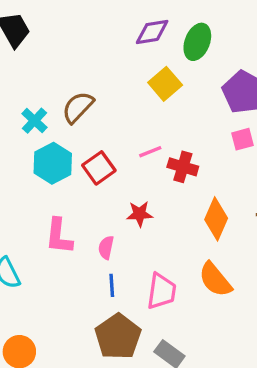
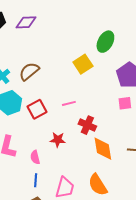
purple diamond: (152, 32) -> (26, 22), moved
red cross: (183, 167) -> (87, 125), moved
orange diamond: (216, 219) -> (103, 149), turned -40
pink semicircle: (106, 248) -> (35, 157), turned -32

